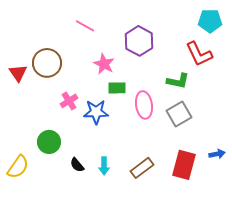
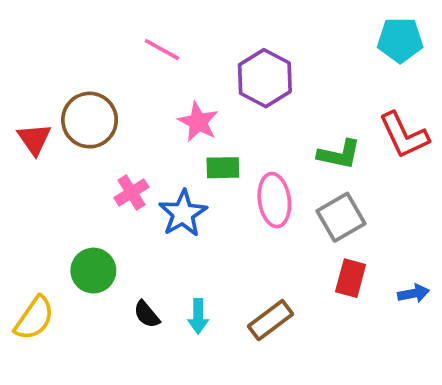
red L-shape: (199, 54) -> (404, 135), moved
blue star: (96, 112) -> (183, 213), turned -30
red rectangle: (184, 165) -> (351, 278), moved, size x0.7

